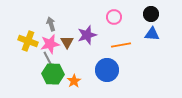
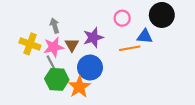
black circle: (151, 14) -> (162, 15), size x1.5
blue triangle: (152, 34) -> (145, 36), moved
blue circle: (107, 70) -> (90, 68), moved
orange star: (74, 81) -> (79, 87), size x1.5

